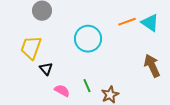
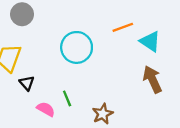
cyan triangle: (150, 23) -> (150, 42), moved
green line: (87, 86) -> (67, 98), moved

